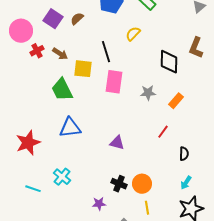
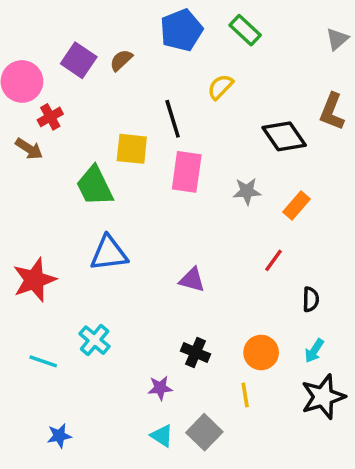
brown arrow: (60, 54) -> (29, 149), moved
black diamond: (169, 62) -> (284, 136), turned -35
orange circle: (142, 184) -> (261, 352), moved

